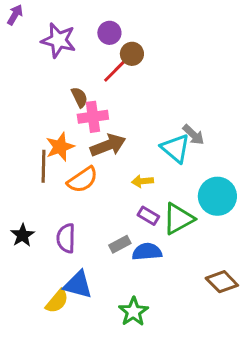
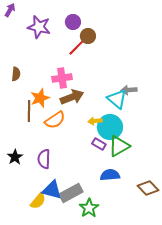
brown semicircle: (79, 97) -> (16, 74), moved, turned 32
gray arrow: (193, 135) -> (129, 90), turned 133
cyan circle: (217, 196) -> (110, 127), moved
gray rectangle: (120, 244) -> (71, 193), moved, size x1.6
blue semicircle: (147, 252) -> (110, 175), moved

